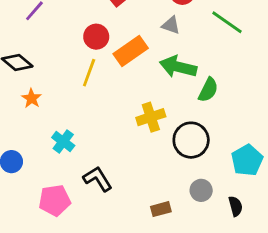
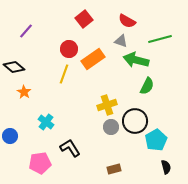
green line: (227, 22) -> (160, 39), turned -50
green arrow: (178, 67) -> (136, 60), moved
cyan pentagon: (247, 160) -> (156, 140), moved
gray circle: (201, 190) -> (111, 127), moved

